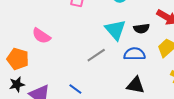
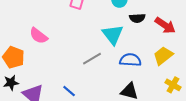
black semicircle: (141, 29) -> (137, 18), moved

